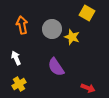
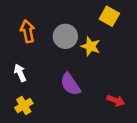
red arrow: (88, 88) -> (116, 100), moved

